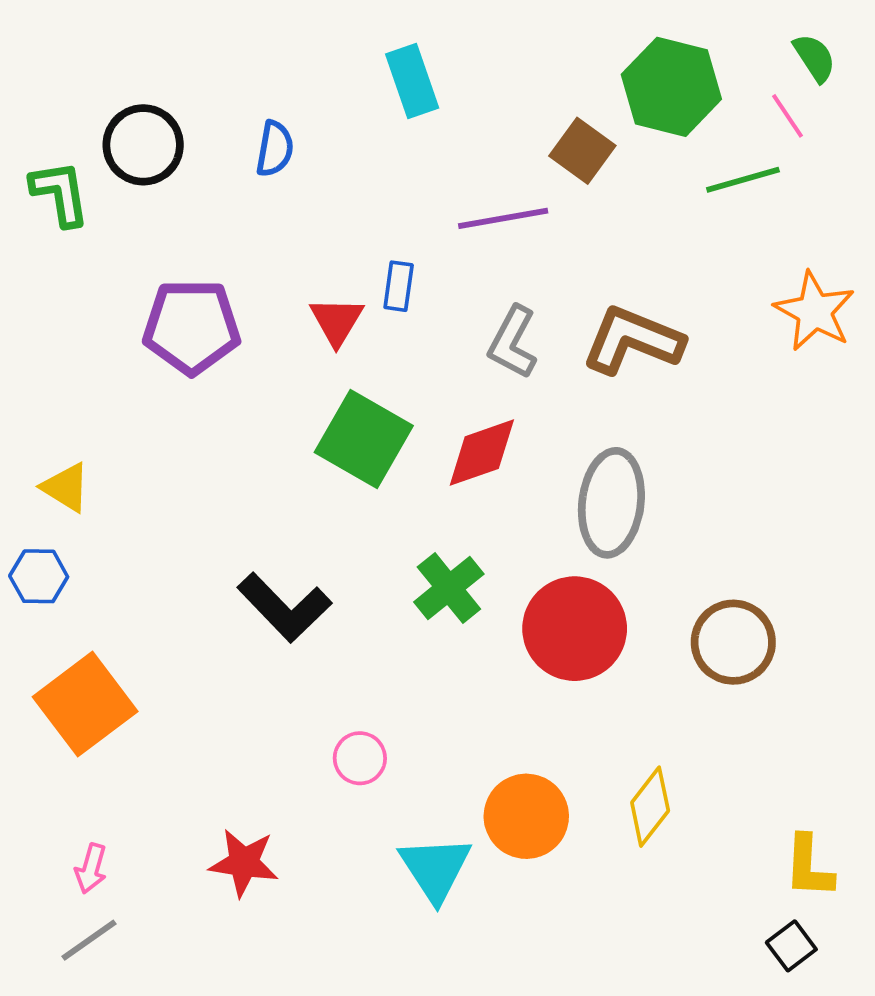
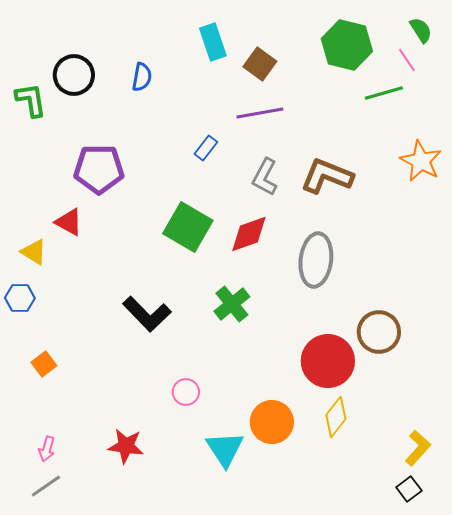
brown square: (582, 151) -> (260, 64), moved
blue rectangle: (399, 286) -> (206, 148), turned 30
red triangle: (337, 321) -> (69, 222), moved, turned -32
red circle: (575, 629) -> (328, 361), moved
orange square: (85, 704) -> (44, 364), size x0.5
yellow L-shape: (809, 867) -> (418, 448), turned -141

